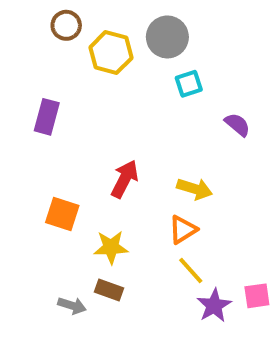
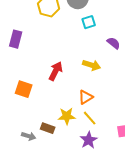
yellow arrow: (195, 189) -> (92, 65), moved
yellow star: (111, 247) -> (67, 116), moved
purple star: (214, 306) -> (89, 140), moved

